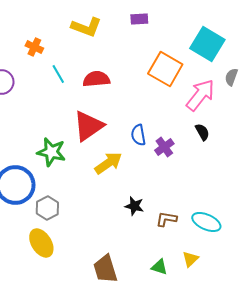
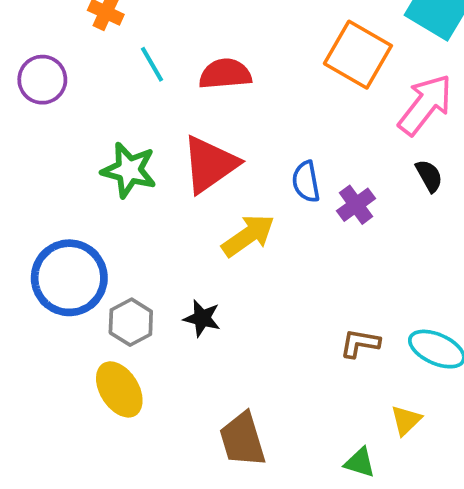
green star: (51, 152) -> (129, 170), moved
black star: (134, 206) -> (202, 318), moved
green triangle: (159, 267) -> (360, 463), moved

